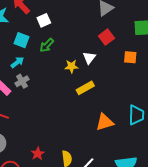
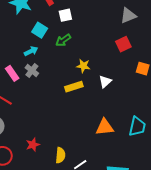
white triangle: (89, 58) -> (105, 82), moved
gray cross: (22, 81) -> (32, 70), turned -32
yellow rectangle: (85, 88) -> (74, 87), moved

